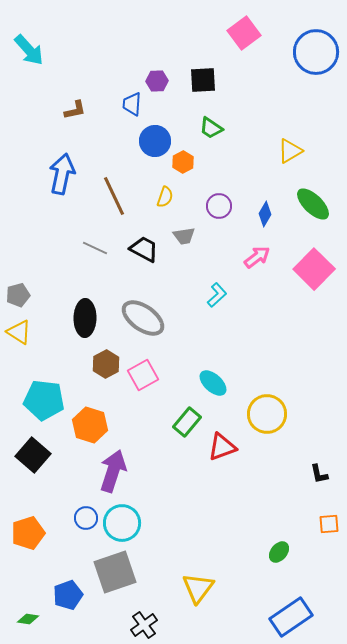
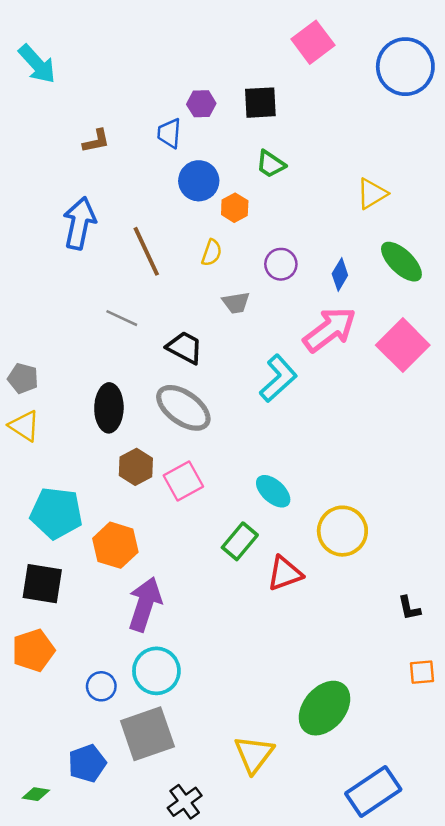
black trapezoid: (144, 249) -> (185, 348), moved
pink arrow: (257, 257) -> (330, 330), size x1.6
gray pentagon: (18, 295) -> (23, 378), turned 30
cyan L-shape: (217, 295) -> (278, 378), size x1.5
black square: (33, 455) -> (42, 584), turned -32
blue circle: (86, 518) -> (101, 686), moved
orange pentagon: (28, 533) -> (33, 650), moved
green ellipse: (279, 552) -> (324, 708), moved, size x2.0

